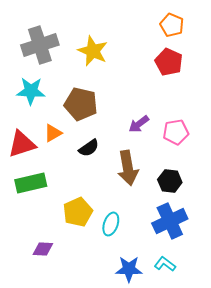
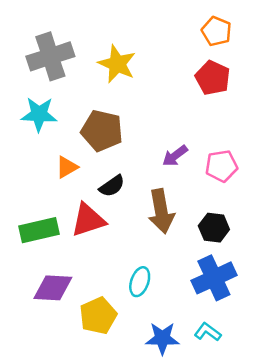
red triangle: (22, 144) -> (88, 220), moved
yellow pentagon: (78, 212) -> (98, 316), moved
purple diamond: (43, 249) -> (53, 288), moved, size x1.5

